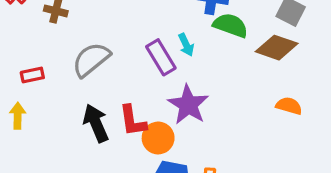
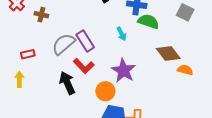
brown diamond: (277, 48) -> (168, 53), moved, turned 35
purple rectangle: (161, 57) -> (85, 41), moved
red L-shape: (133, 121) -> (84, 66), moved, turned -35

